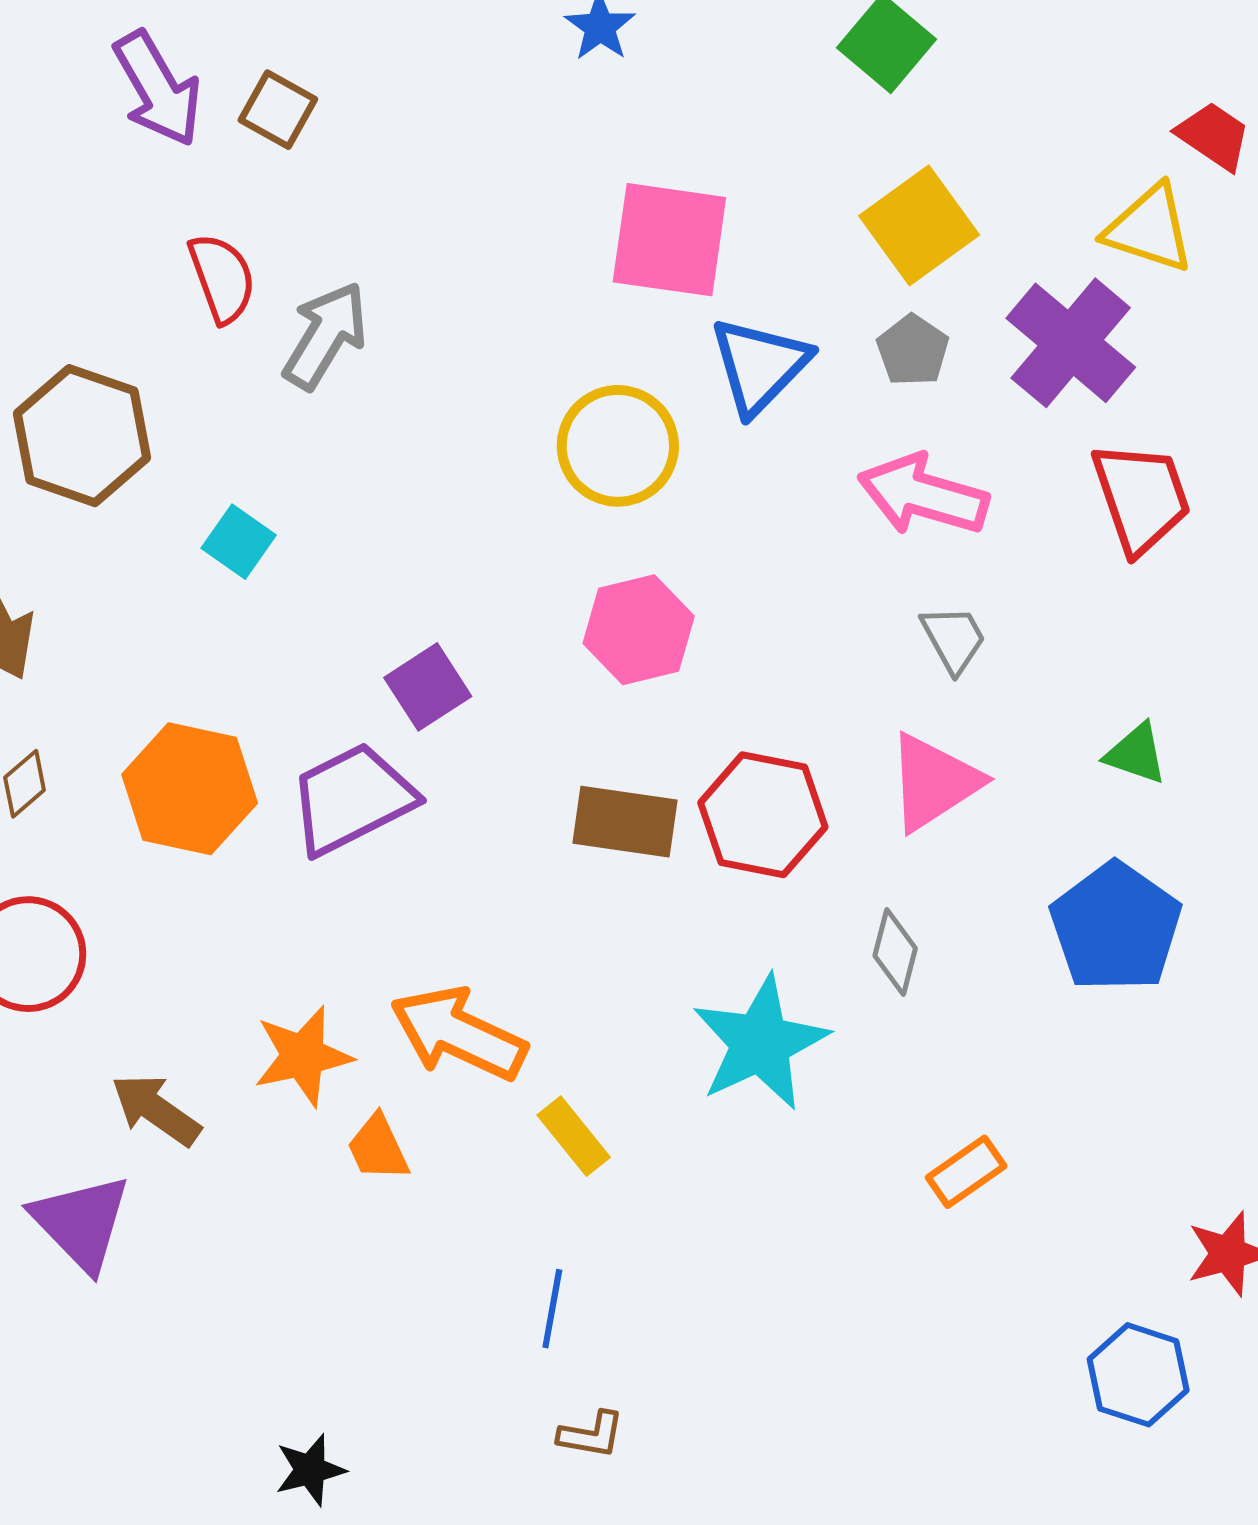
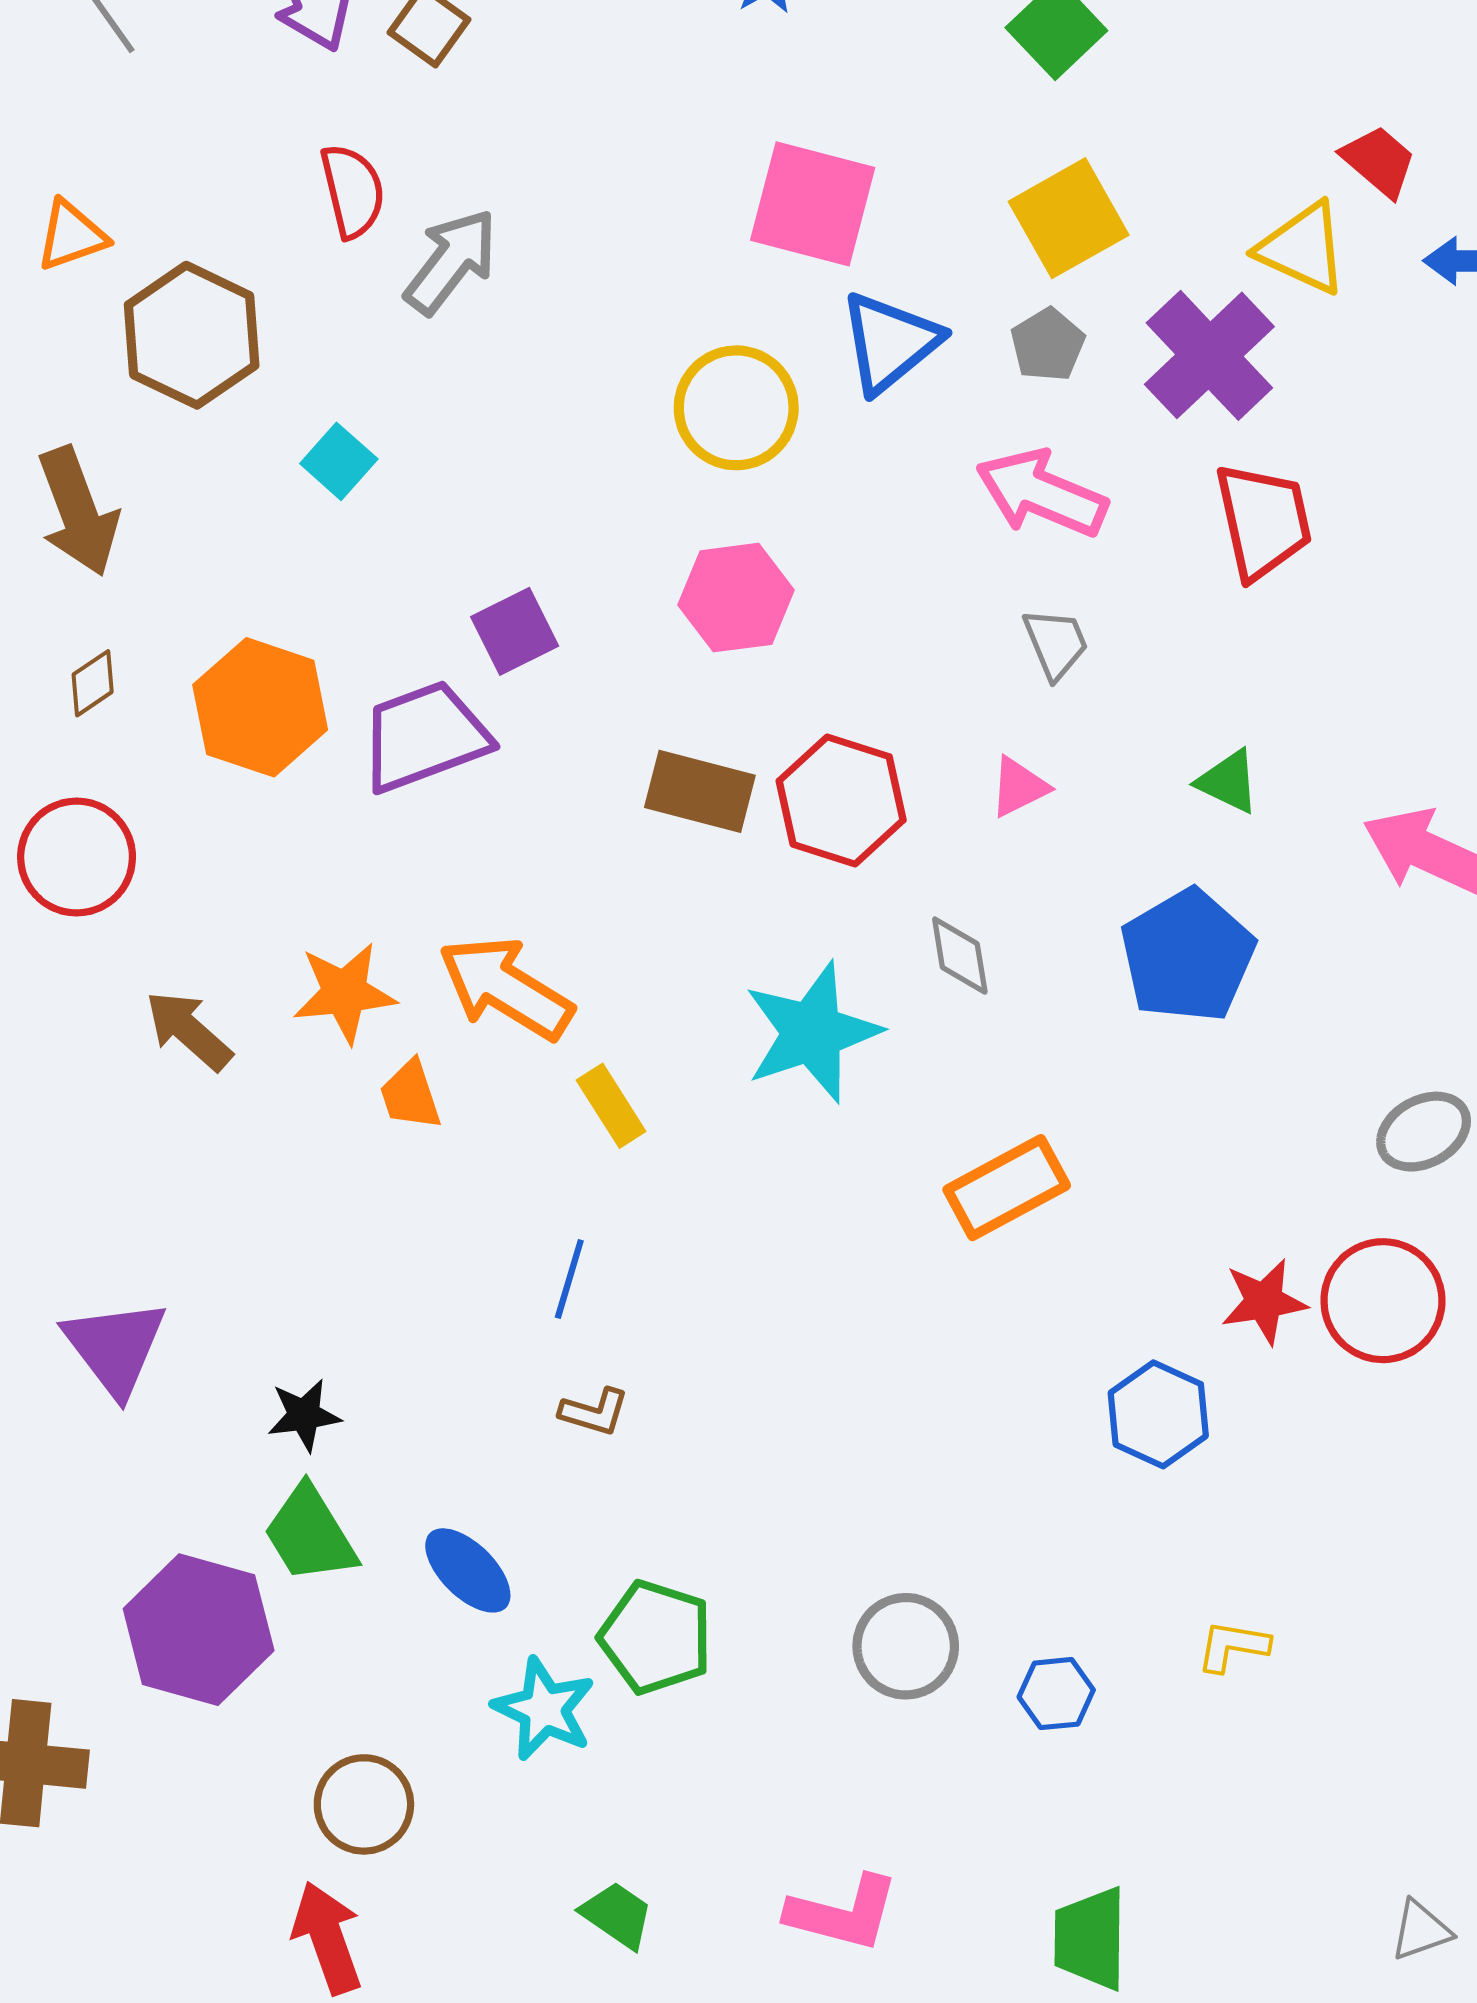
pink triangle: (934, 782) -> (1019, 787), size x0.6
gray diamond: (895, 952) -> (960, 956), turned -30
orange rectangle: (966, 1172) -> (1007, 1188), size x1.5
purple triangle: (81, 1223) -> (115, 1347), moved

